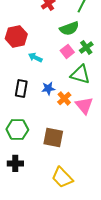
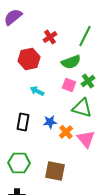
red hexagon: (16, 36) -> (29, 59), moved
pink square: (67, 51) -> (69, 85), turned -32

